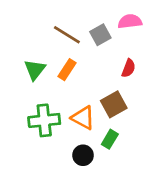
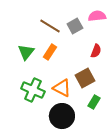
green cross: (44, 120) -> (33, 90), turned 30
green rectangle: (110, 139) -> (94, 102), moved
black circle: (83, 155) -> (62, 116), size x1.6

